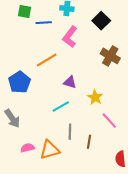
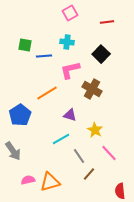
pink L-shape: (70, 37) -> (70, 70), turned 40
brown cross: (110, 56) -> (92, 89), moved
gray line: (70, 132) -> (79, 156), moved, turned -35
brown line: (89, 142) -> (89, 174), turned 32

